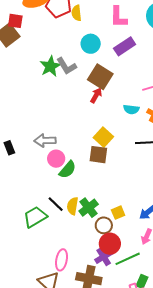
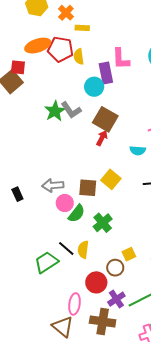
purple rectangle: (125, 46) -> (106, 73), moved, turned -65
brown square: (98, 155) -> (88, 188), moved
green cross: (89, 208) -> (103, 223), moved
red circle: (110, 244) -> (96, 282), moved

